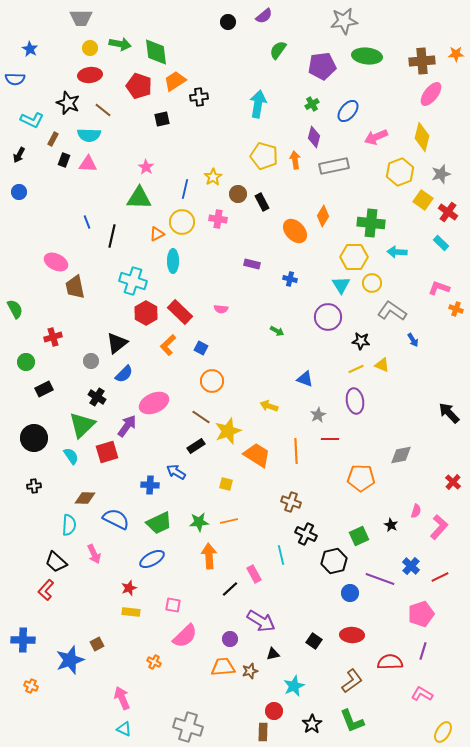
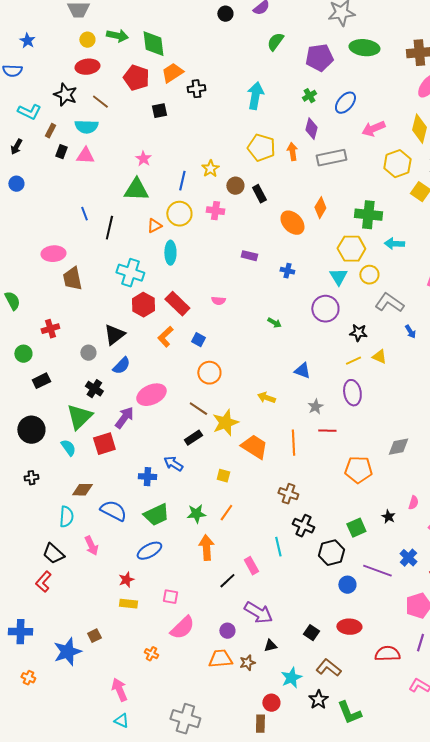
pink ellipse: (56, 262) -> (53, 254), turned -30
orange line: (229, 521) -> (226, 513), turned -42
brown L-shape: (352, 681) -> (328, 668), moved, turned -105
black star: (312, 724) -> (318, 700), moved

